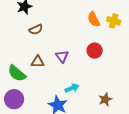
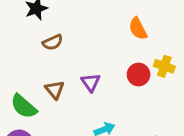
yellow cross: (114, 21) -> (164, 66), moved
brown triangle: (38, 62) -> (55, 90), turned 48

